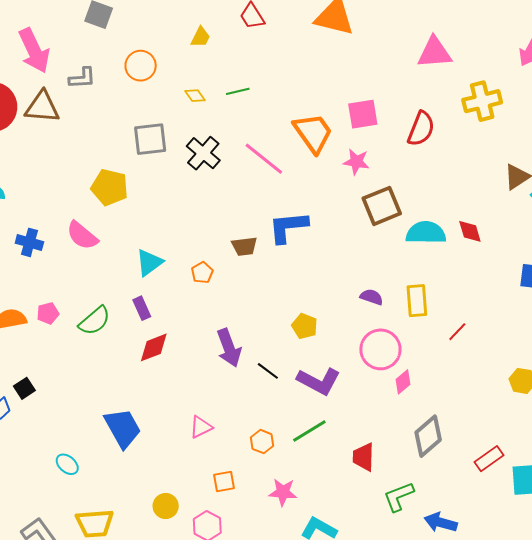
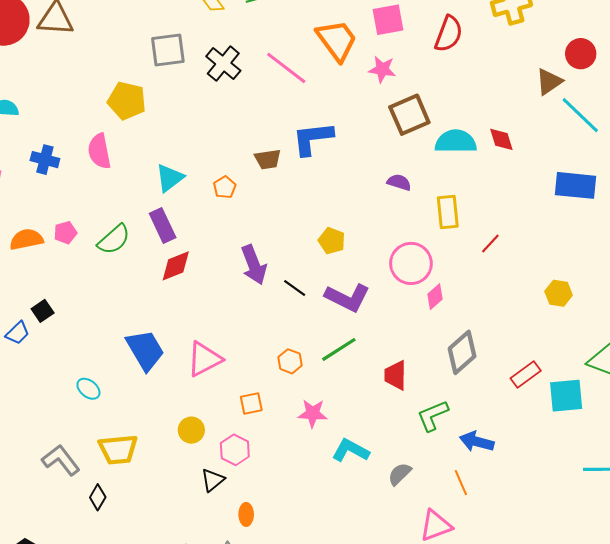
pink semicircle: (82, 236) -> (99, 151), turned 40
purple semicircle: (372, 297) -> (399, 182), moved
purple rectangle: (142, 308) -> (163, 225), size x1.4
pink triangle: (201, 427) -> (204, 359), moved, size x1.5

